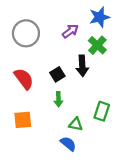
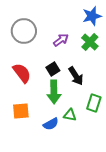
purple arrow: (70, 31) -> (61, 40), moved
black arrow: (82, 66) -> (76, 76), moved, turned -30
green arrow: (58, 99) -> (54, 92), size x1.6
blue semicircle: (68, 144) -> (51, 124), moved, turned 112

